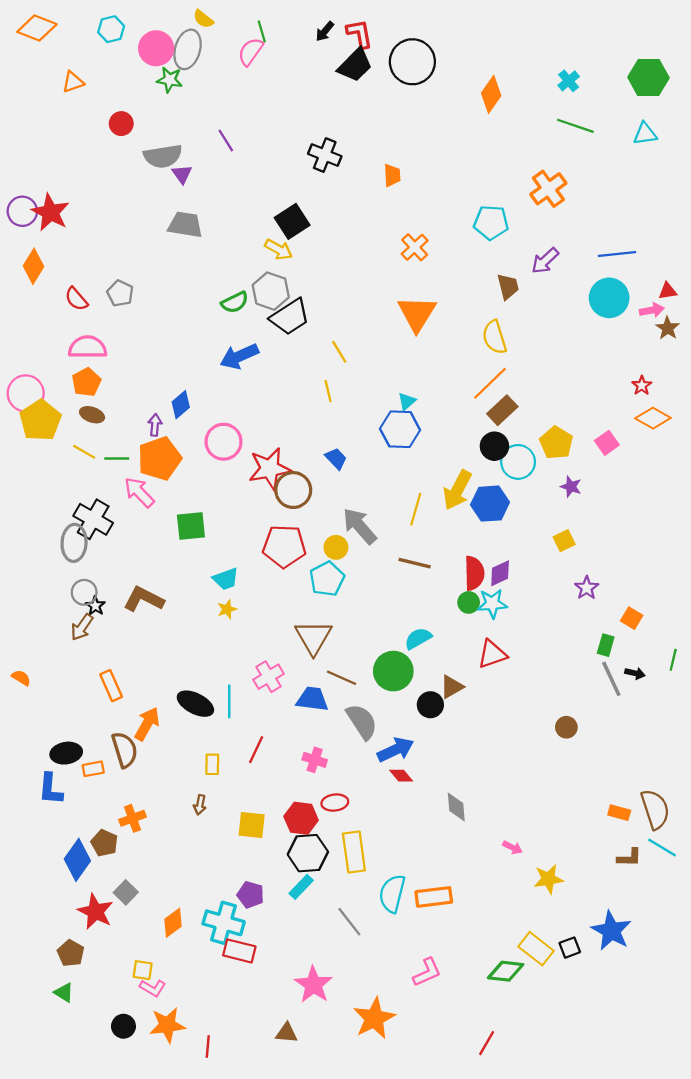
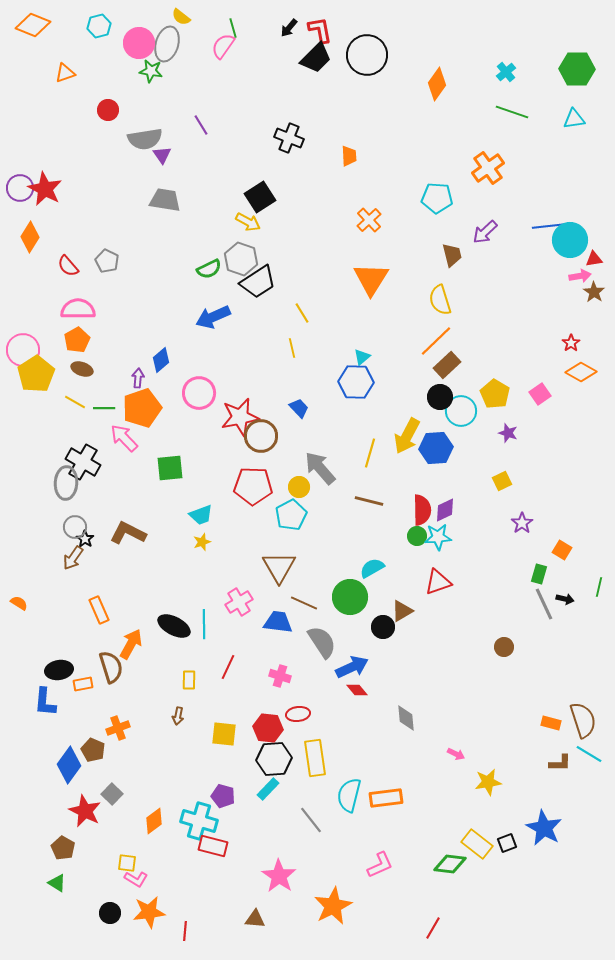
cyan circle: (609, 298) -> (570, 240), moved

